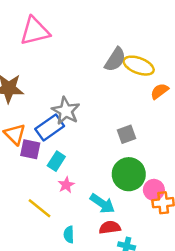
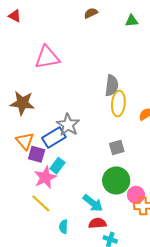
gray semicircle: (115, 60) -> (112, 85), turned -30
yellow ellipse: (139, 66) -> (118, 104), moved, turned 70
pink star: (66, 185) -> (45, 177), moved, size x1.6

